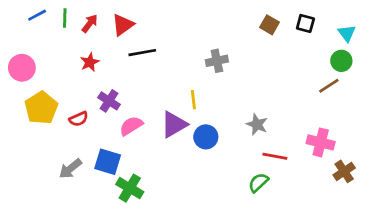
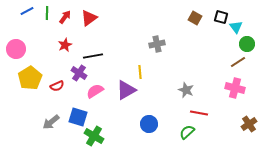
cyan triangle: (347, 33) -> (236, 27), moved
black line: (142, 53) -> (93, 56), moved
blue circle: (206, 137) -> (149, 124), moved
pink cross: (321, 142) -> (235, 88), moved

